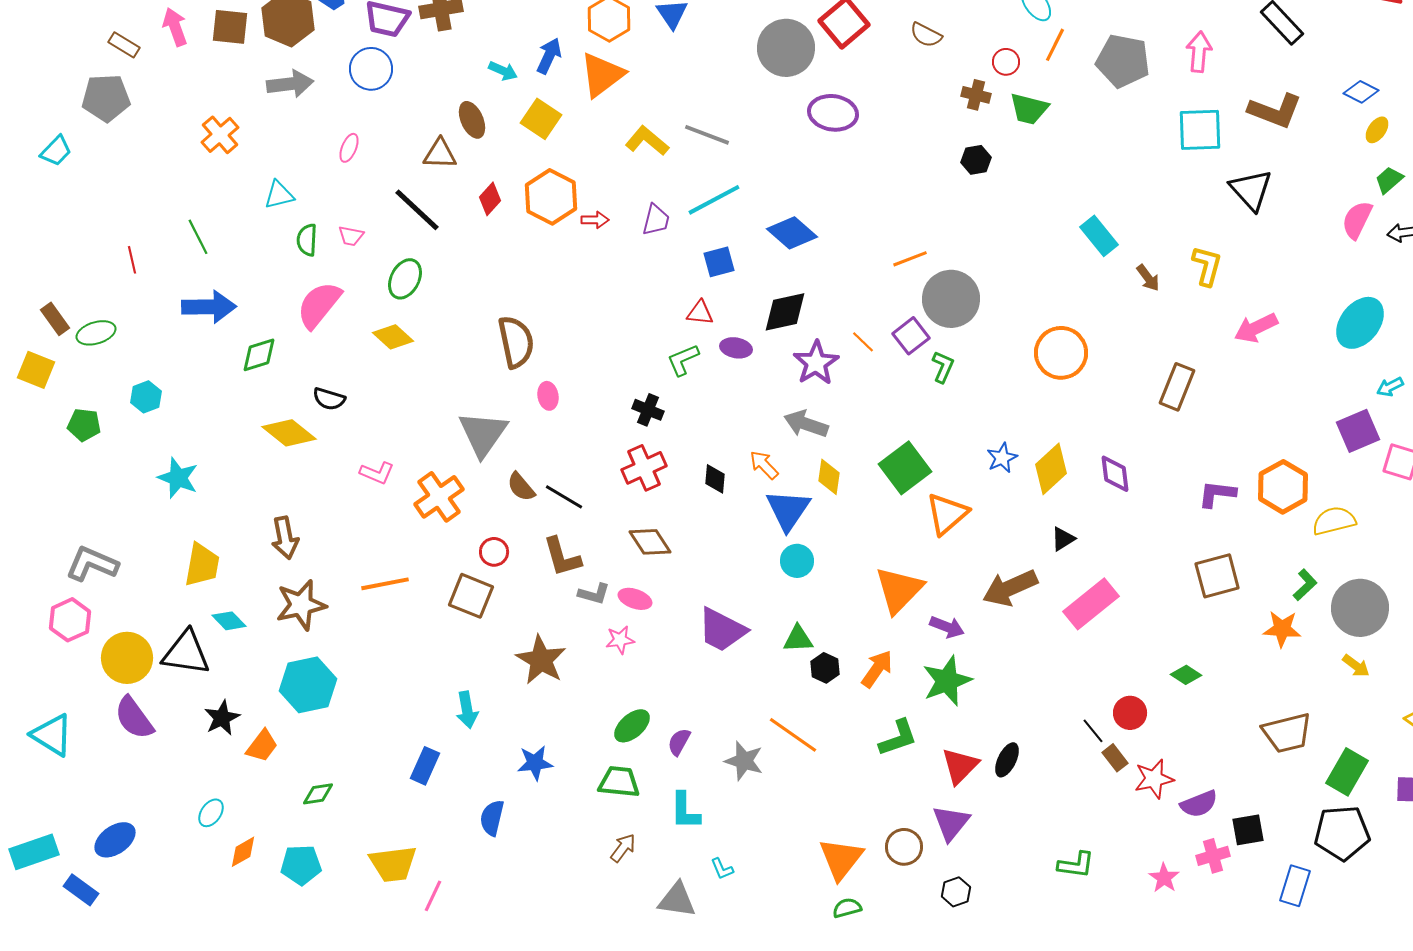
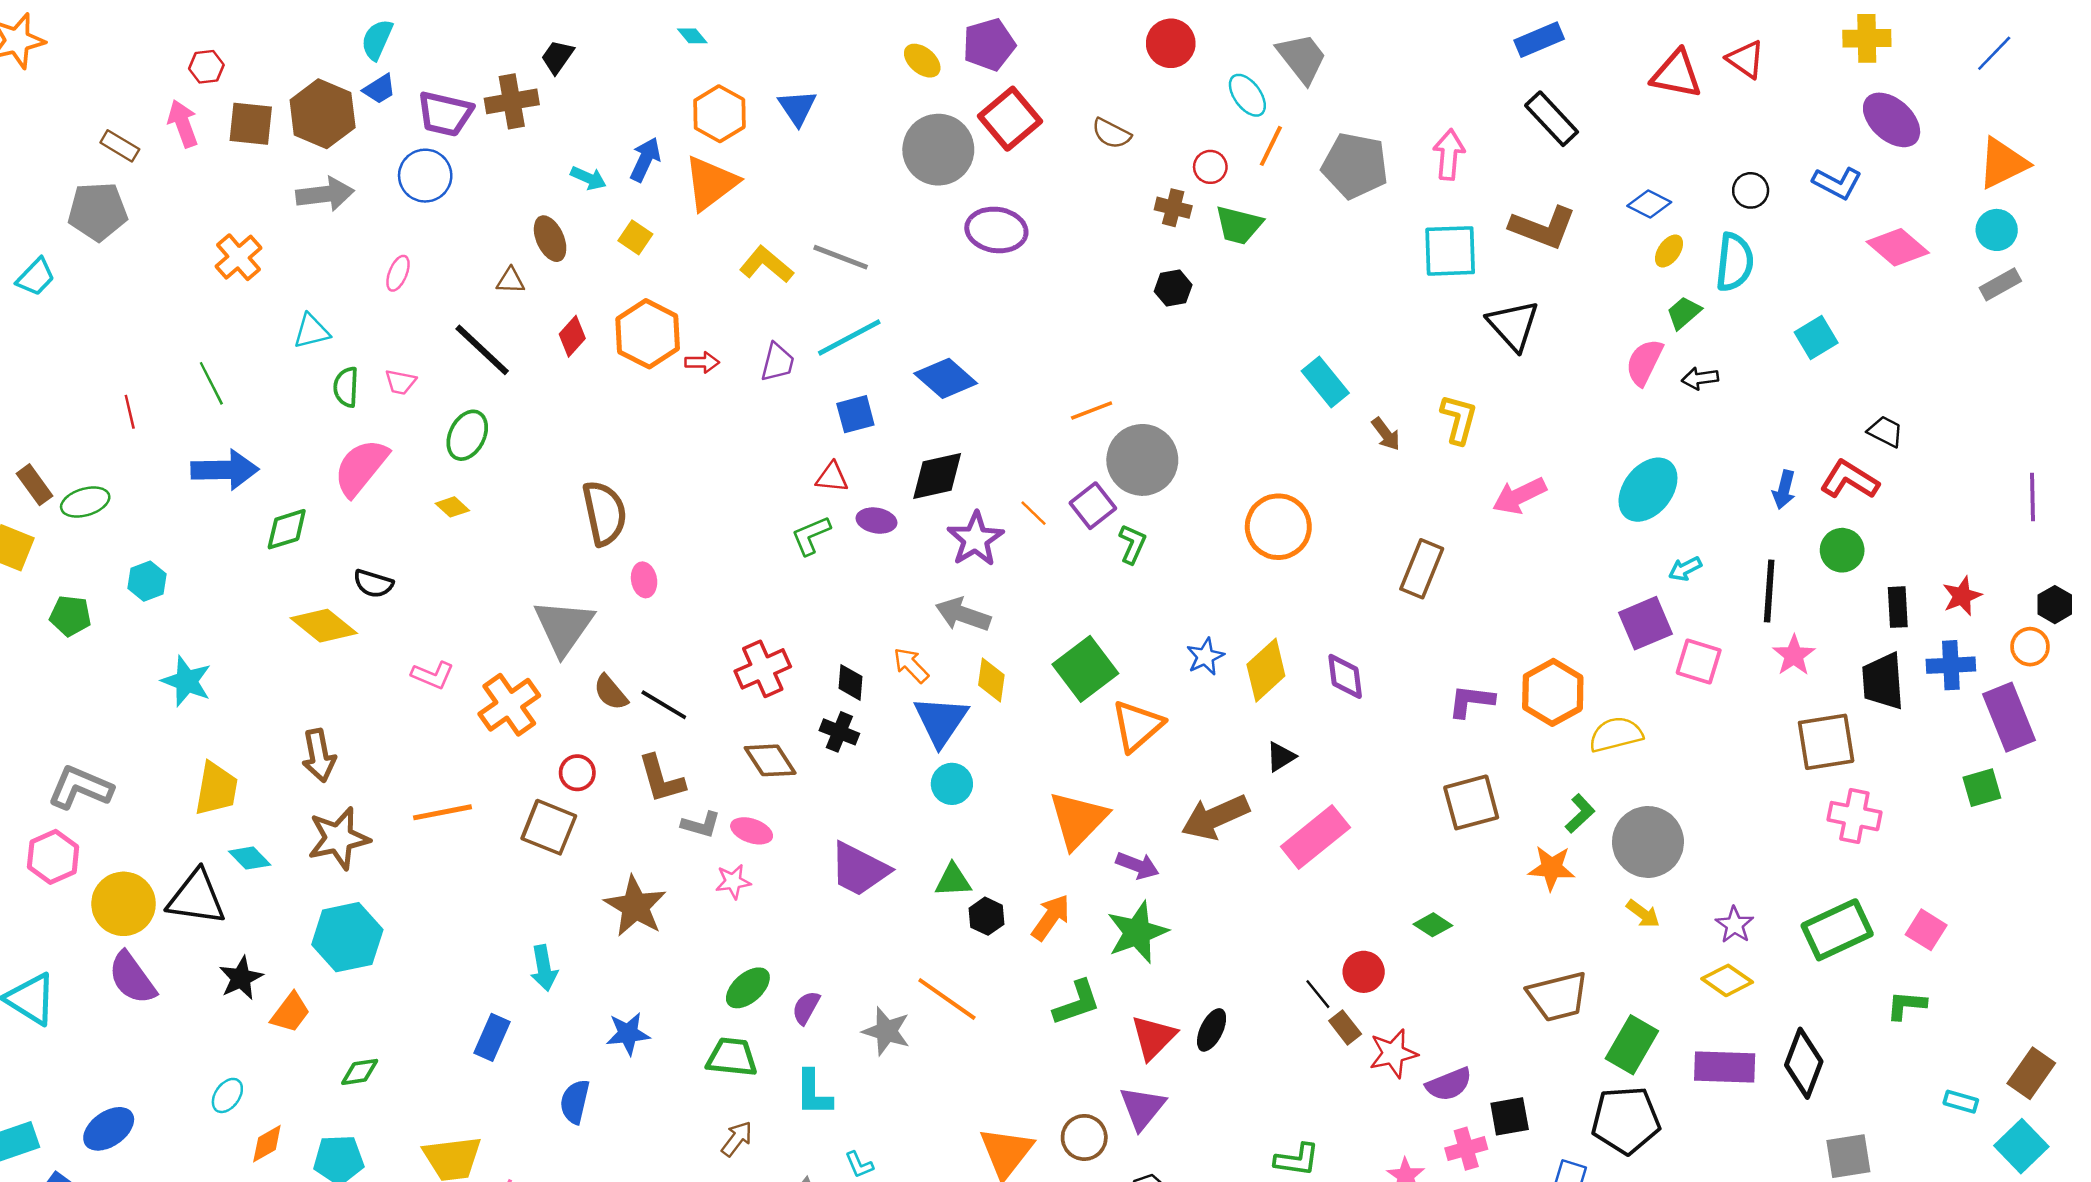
yellow square: (541, 119) -> (635, 237), size x0.7
brown triangle: (440, 154) -> (510, 281), size x0.7
yellow diamond: (393, 337) -> (452, 507), size x0.7
black cross: (648, 410) -> (839, 732), moved

